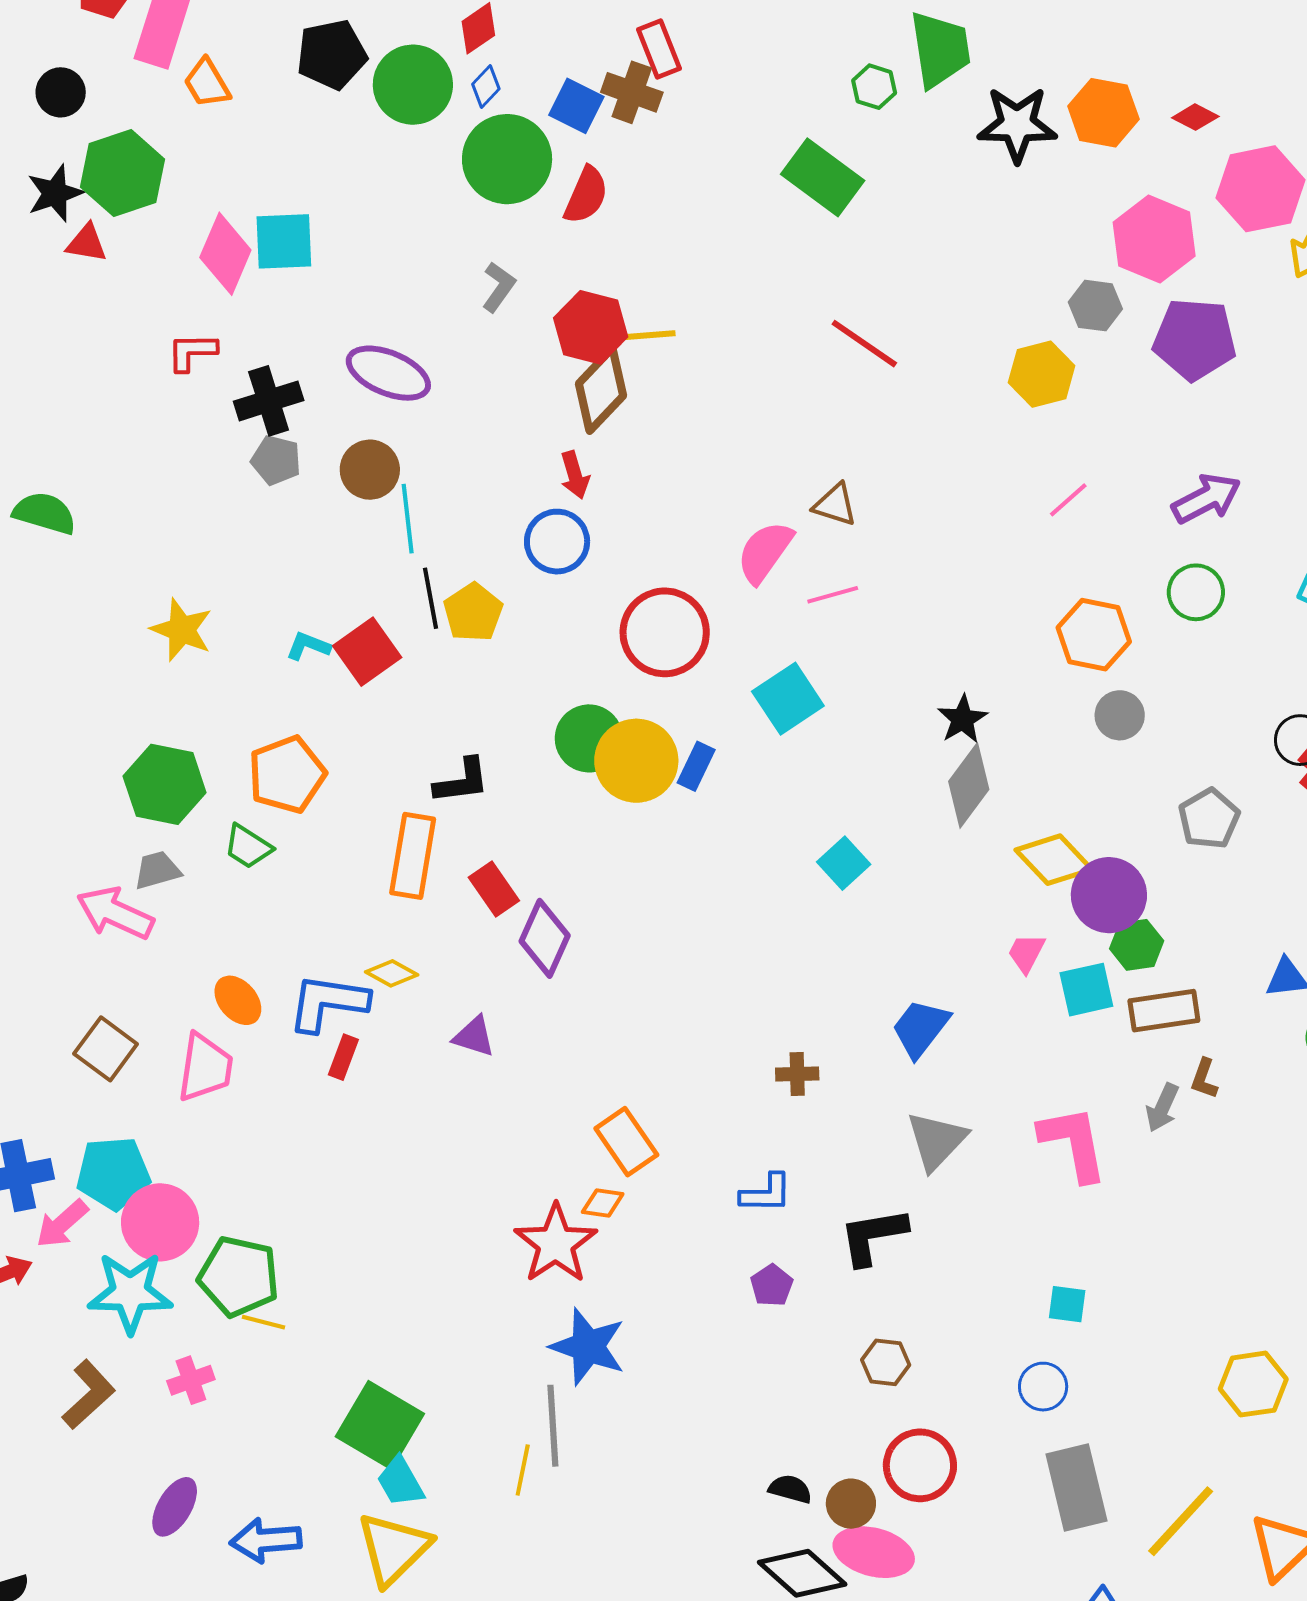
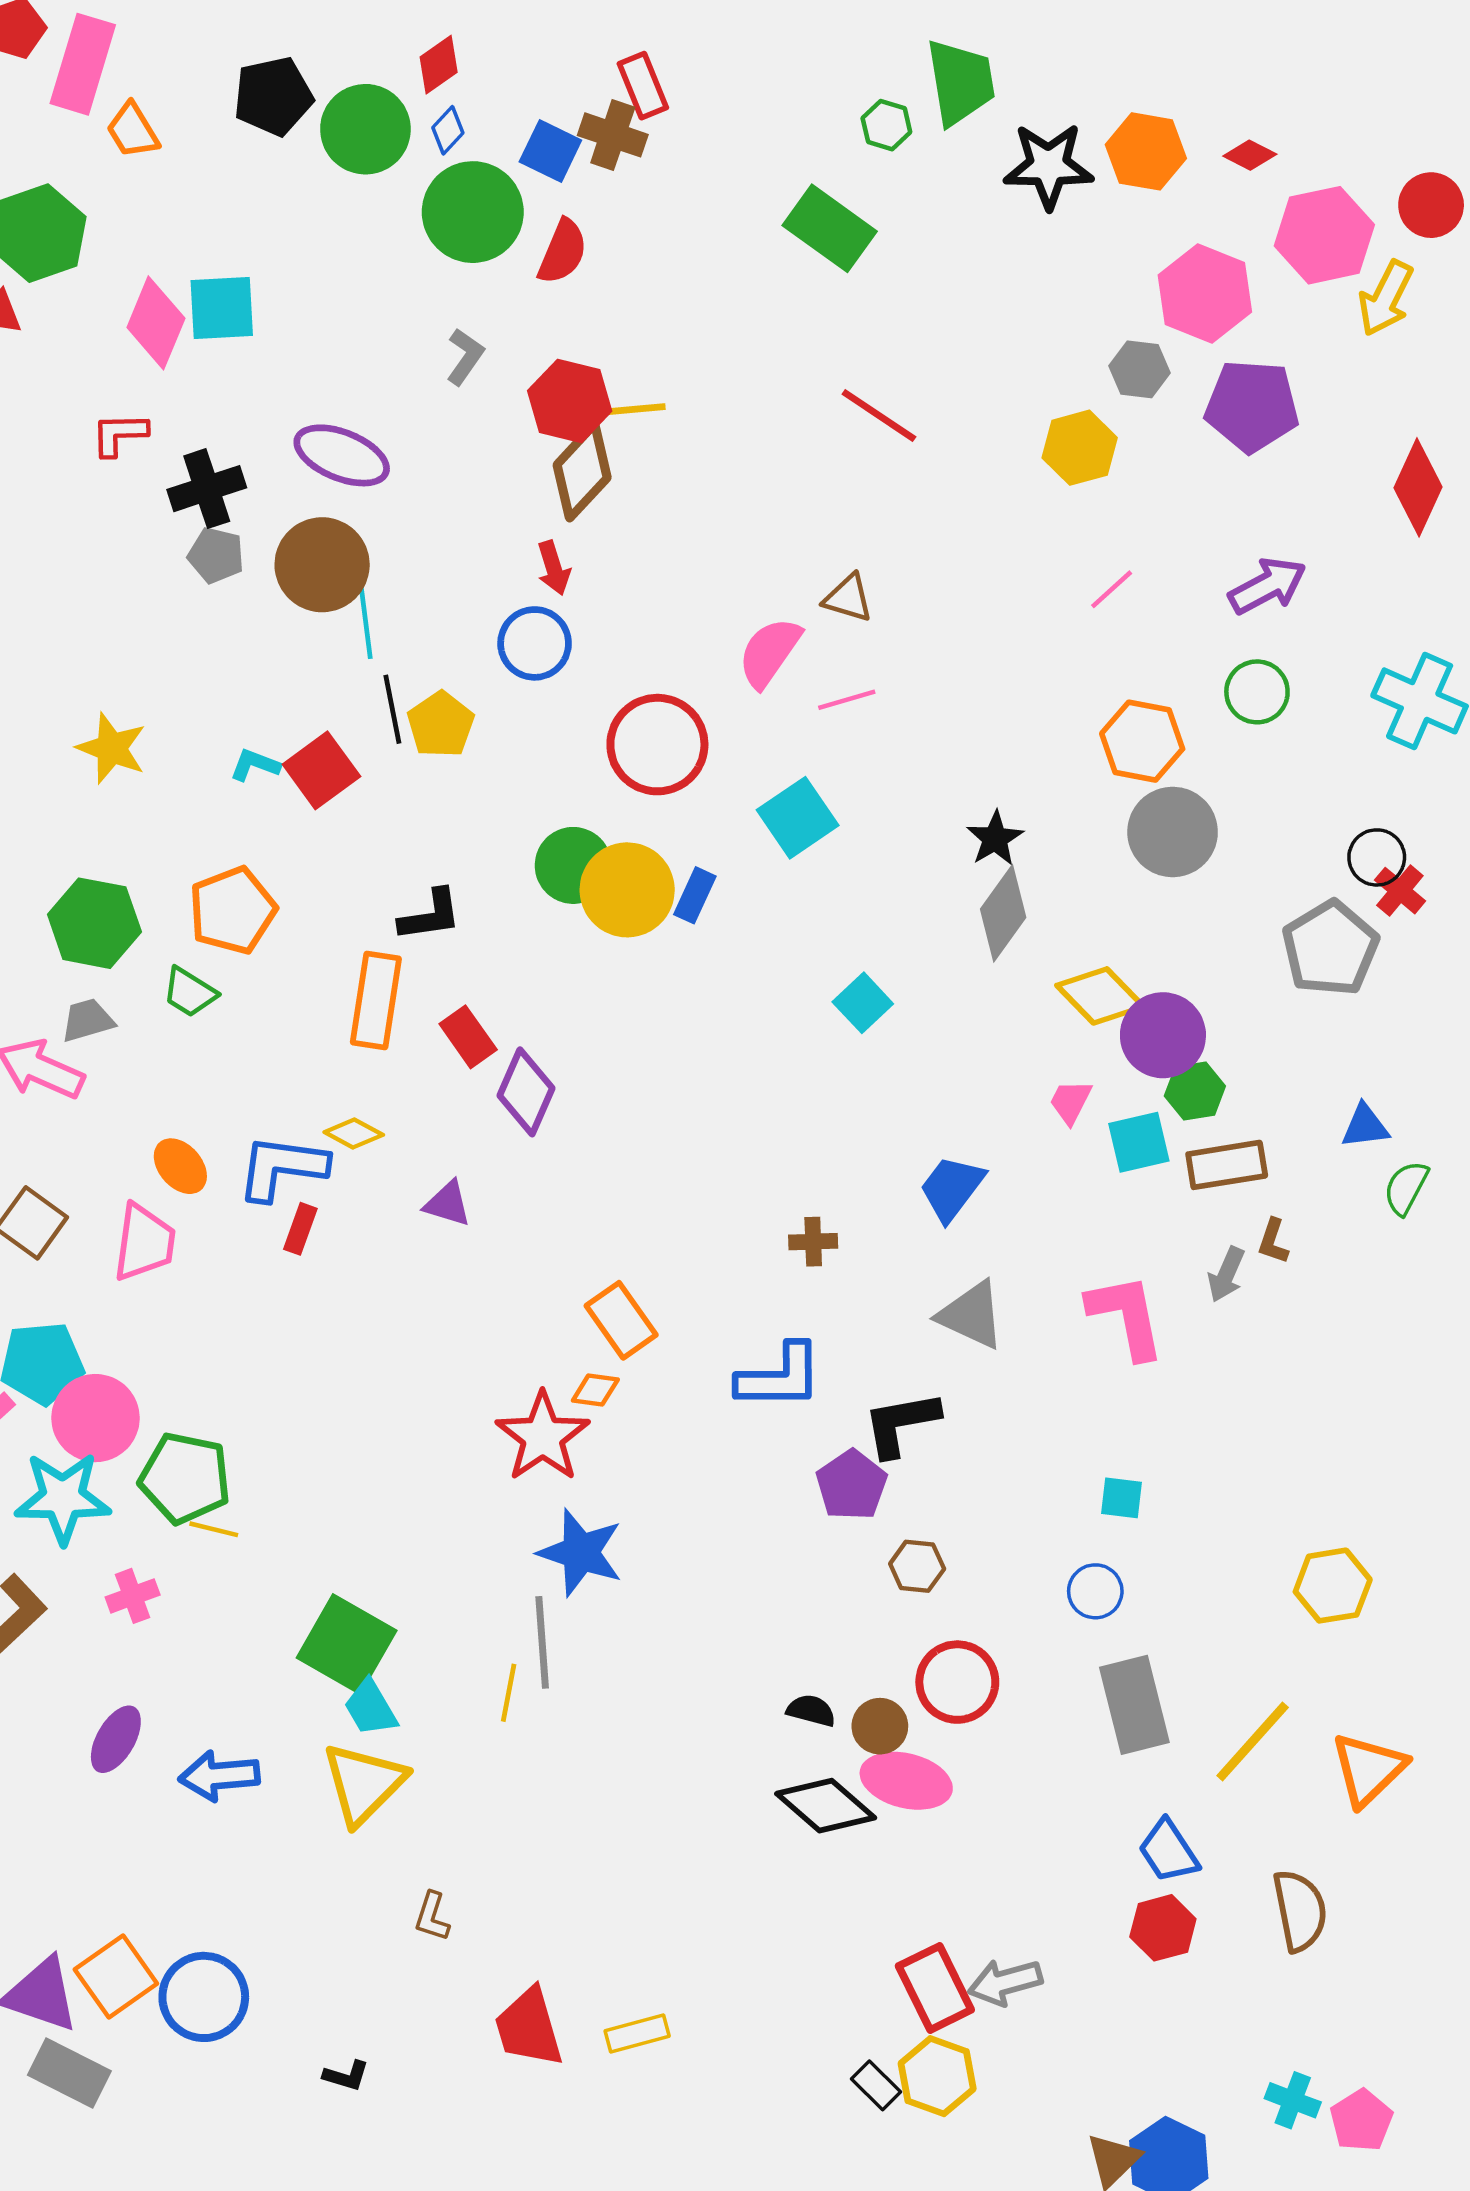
brown circle: (370, 470) -> (322, 565), size x1.4
gray circle: (1120, 715) -> (1173, 832), size x1.6
gray pentagon: (1209, 819) -> (1330, 948), moved, size x1.4
gray triangle: (936, 1141) -> (971, 1315), turned -48
blue L-shape: (766, 1193) -> (780, 1377), size x1.5
purple pentagon: (772, 1285) -> (852, 1485), moved, size x1.5

